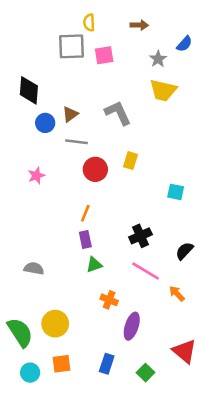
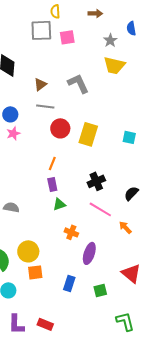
blue semicircle: (184, 44) -> (131, 28), turned 128
blue circle: (45, 123) -> (10, 114), moved
yellow rectangle: (130, 161) -> (88, 134), moved, size x1.6
cyan square: (176, 192) -> (129, 137), moved
orange square: (61, 364) -> (35, 272), moved
green square: (146, 373) -> (100, 290), turned 32

